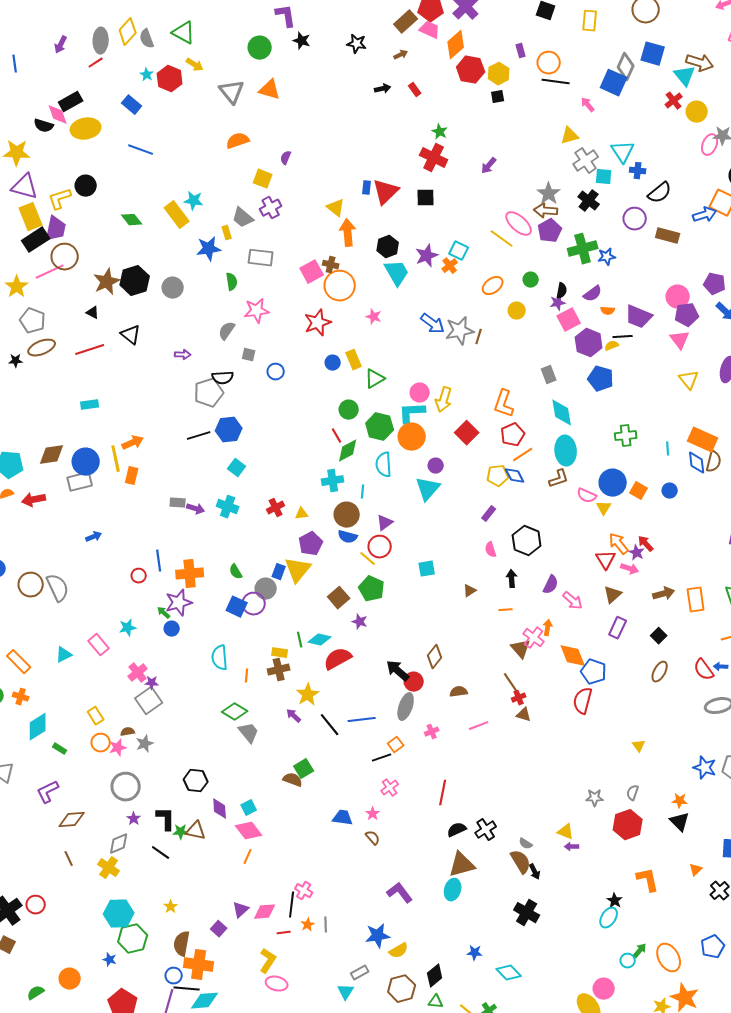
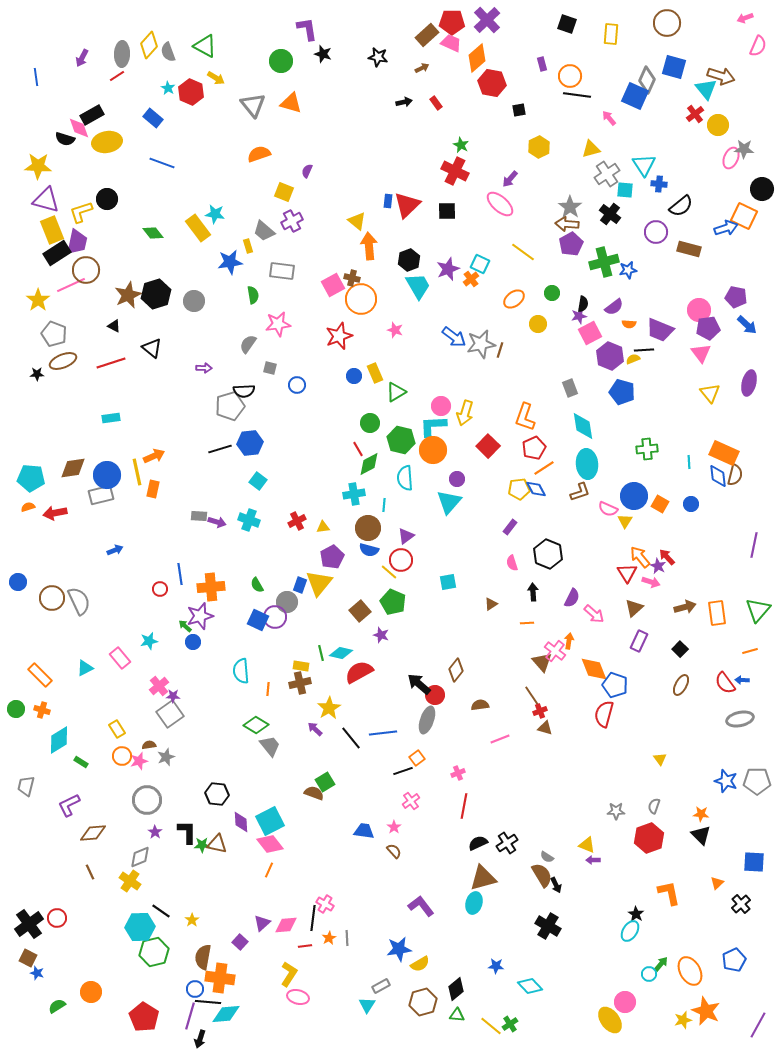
yellow hexagon: (499, 74) -> (539, 147), moved
pink ellipse: (519, 224) -> (500, 204), moved
pink cross: (432, 732) -> (458, 773), moved
cyan square: (249, 808) -> (270, 821), size x1.8
black line: (161, 853) -> (161, 911), moved
blue star: (110, 960) -> (37, 973), moved

